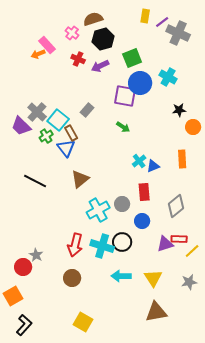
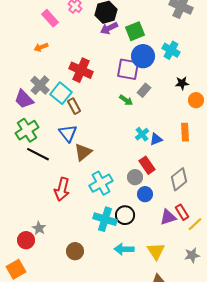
orange arrow: (38, 54) -> (41, 47), moved
red cross: (78, 59) -> (81, 70), moved, size x1.6
purple arrow: (100, 66) -> (109, 28), moved
gray rectangle: (87, 110) -> (144, 90), moved
green cross: (46, 136) -> (27, 130), moved, size x1.6
blue triangle: (66, 148) -> (68, 133), moved
red rectangle: (144, 192) -> (147, 165), turned -30
gray circle: (122, 204) -> (135, 177), moved
red rectangle: (179, 239) -> (182, 212), turned 56
red arrow: (75, 245) -> (62, 189), moved

